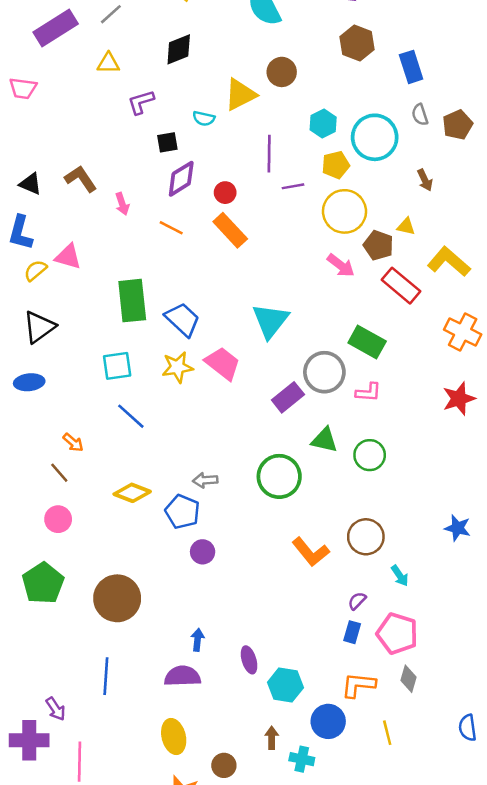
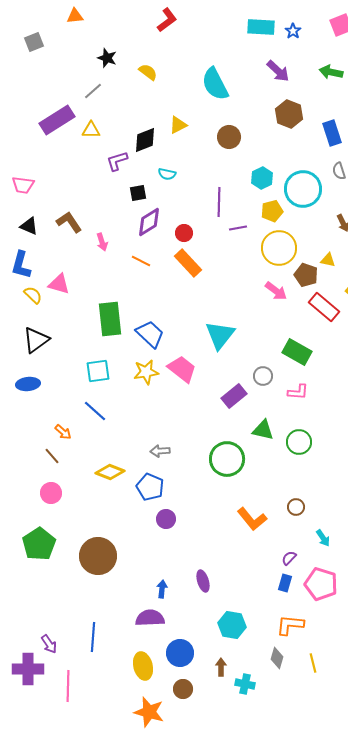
purple rectangle: (56, 28) -> (57, 120), moved
black diamond: (179, 49) -> (145, 140), moved
pink trapezoid: (23, 88) -> (23, 185), moved
yellow triangle: (240, 95) -> (178, 125), moved, size x0.7
yellow semicircle: (35, 270) -> (33, 295), turned 84
gray circle: (324, 372) -> (263, 376), size x0.6
blue line: (131, 416) -> (95, 411), moved
gray arrow: (205, 480) -> (160, 451), moved
brown circle: (366, 537) -> (296, 507), size x0.6
purple ellipse: (249, 660) -> (203, 581), moved
blue line: (106, 676) -> (93, 637), moved
gray diamond: (409, 679) -> (277, 658), moved
blue circle: (328, 721) -> (180, 653), moved

